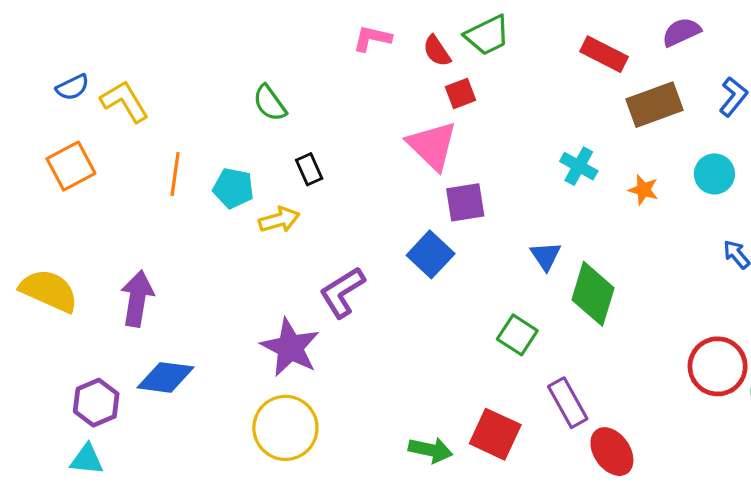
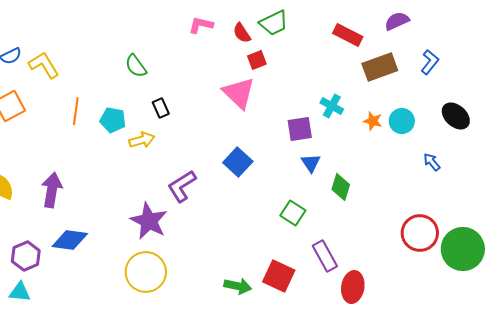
cyan circle: (714, 174) -> (402, 121), moved
purple square: (465, 202) -> (300, 129), moved
green diamond: (593, 294) -> (341, 187), size x0.7
red ellipse: (612, 452) -> (353, 287), turned 44

